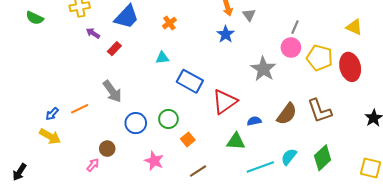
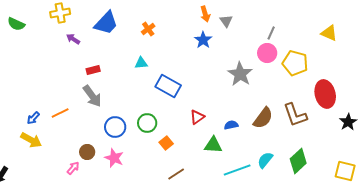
red rectangle: (114, 49) -> (93, 70), moved, turned 32
red ellipse: (350, 67) -> (325, 94), moved
red triangle: (225, 102) -> (197, 117), moved, size x0.6
pink star: (154, 161) -> (114, 158), moved

